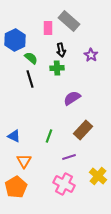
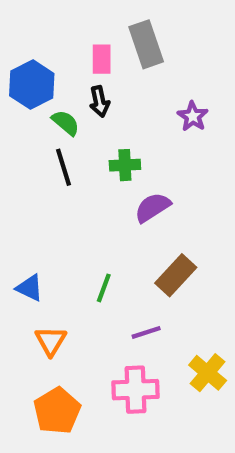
gray rectangle: (69, 21) -> (146, 44), turned 30
black arrow: (61, 50) -> (99, 102), moved
green cross: (57, 68) -> (125, 165), moved
pink cross: (64, 184) -> (136, 390), turned -30
orange pentagon: (16, 187) -> (57, 411), moved

